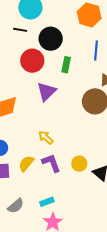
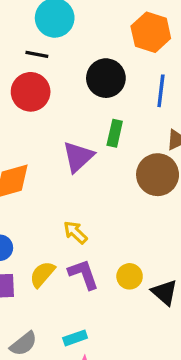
black circle: (51, 39) -> (106, 78), moved
red circle: (32, 61) -> (31, 92), moved
green rectangle: (66, 65) -> (115, 133), moved

